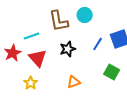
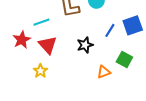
black star: (68, 49) -> (85, 45), moved
orange triangle: (74, 82) -> (104, 72), moved

